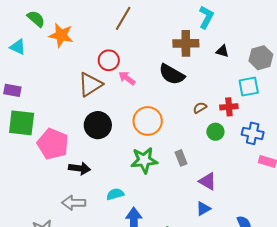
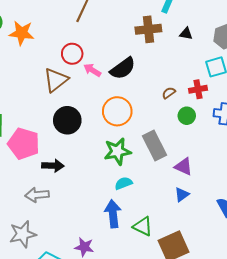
black semicircle: (172, 74) -> (123, 68), moved, turned -60
gray rectangle: (181, 158) -> (154, 145), size x1.8
cyan semicircle: (115, 194) -> (123, 183), moved
gray arrow: (74, 203) -> (37, 195), moved

